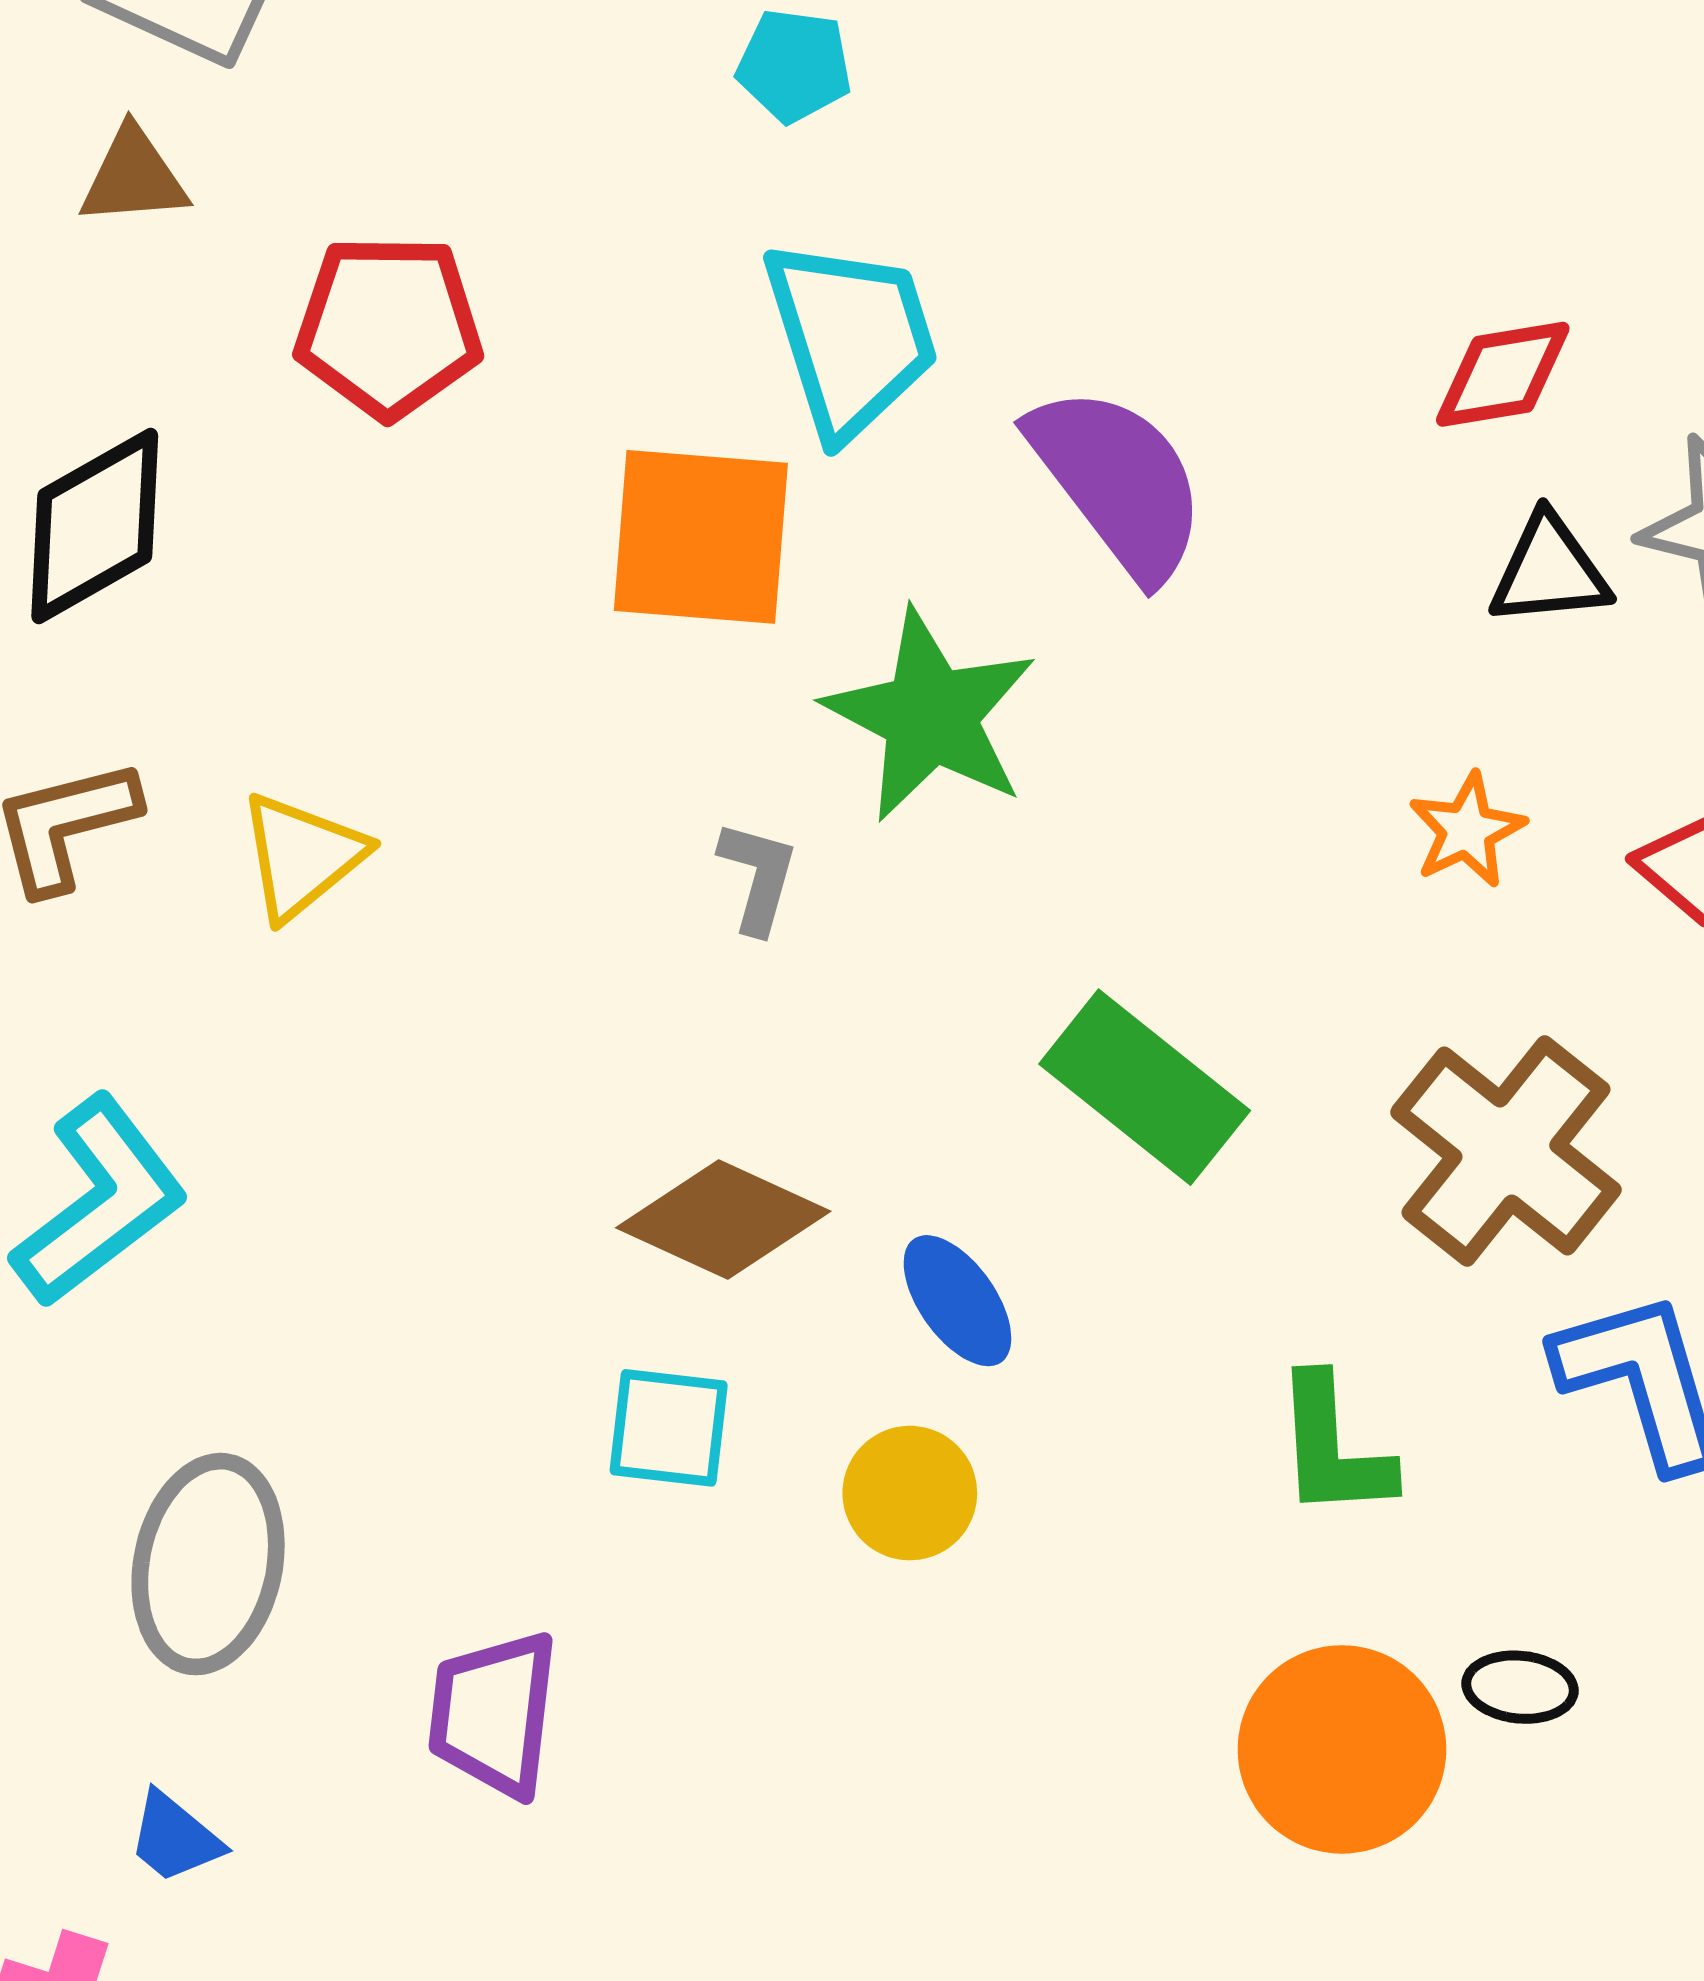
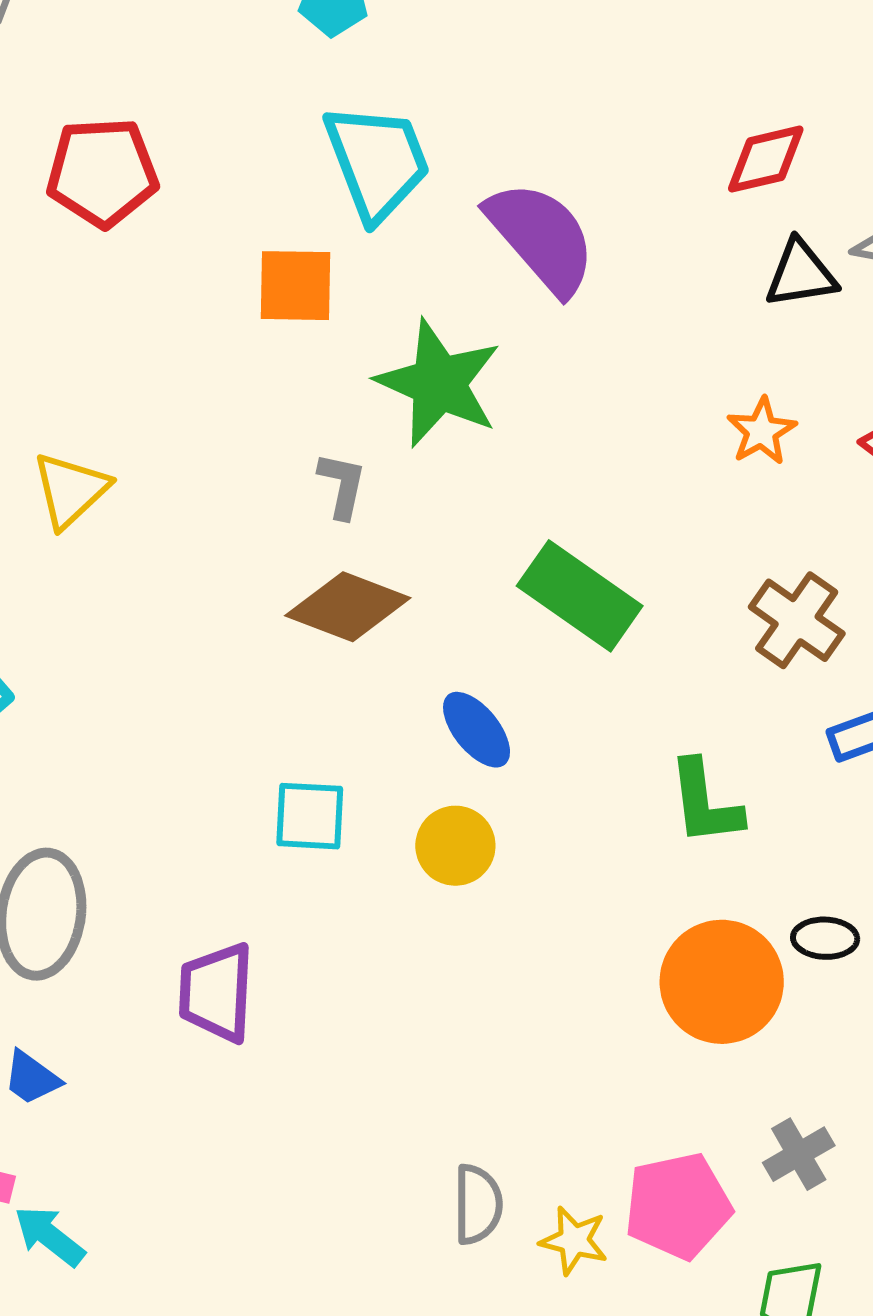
orange square: (701, 537) -> (296, 286), size x0.7
brown cross: (1506, 1151) -> (797, 620), size x0.7
brown diamond: (723, 1219) -> (348, 607), moved

